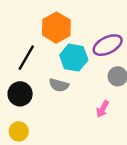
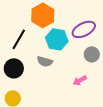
pink arrow: (103, 109) -> (80, 80), turned 32

